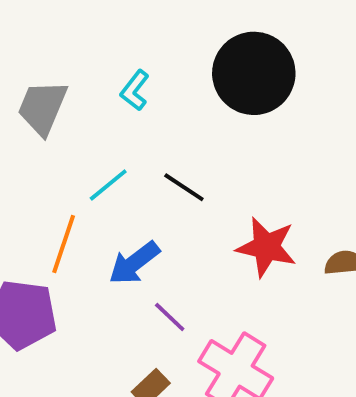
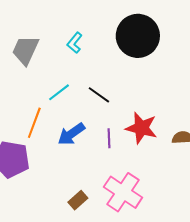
purple line: (170, 317) -> (109, 138), moved, turned 42

